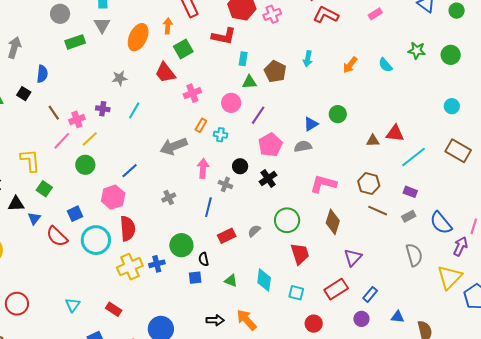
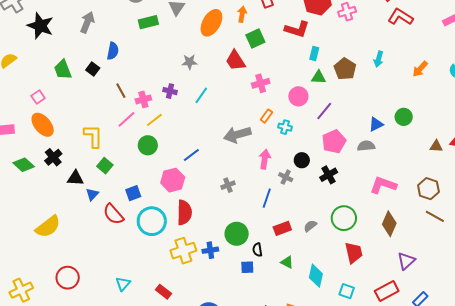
green triangle: (231, 281) -> (287, 262), moved

